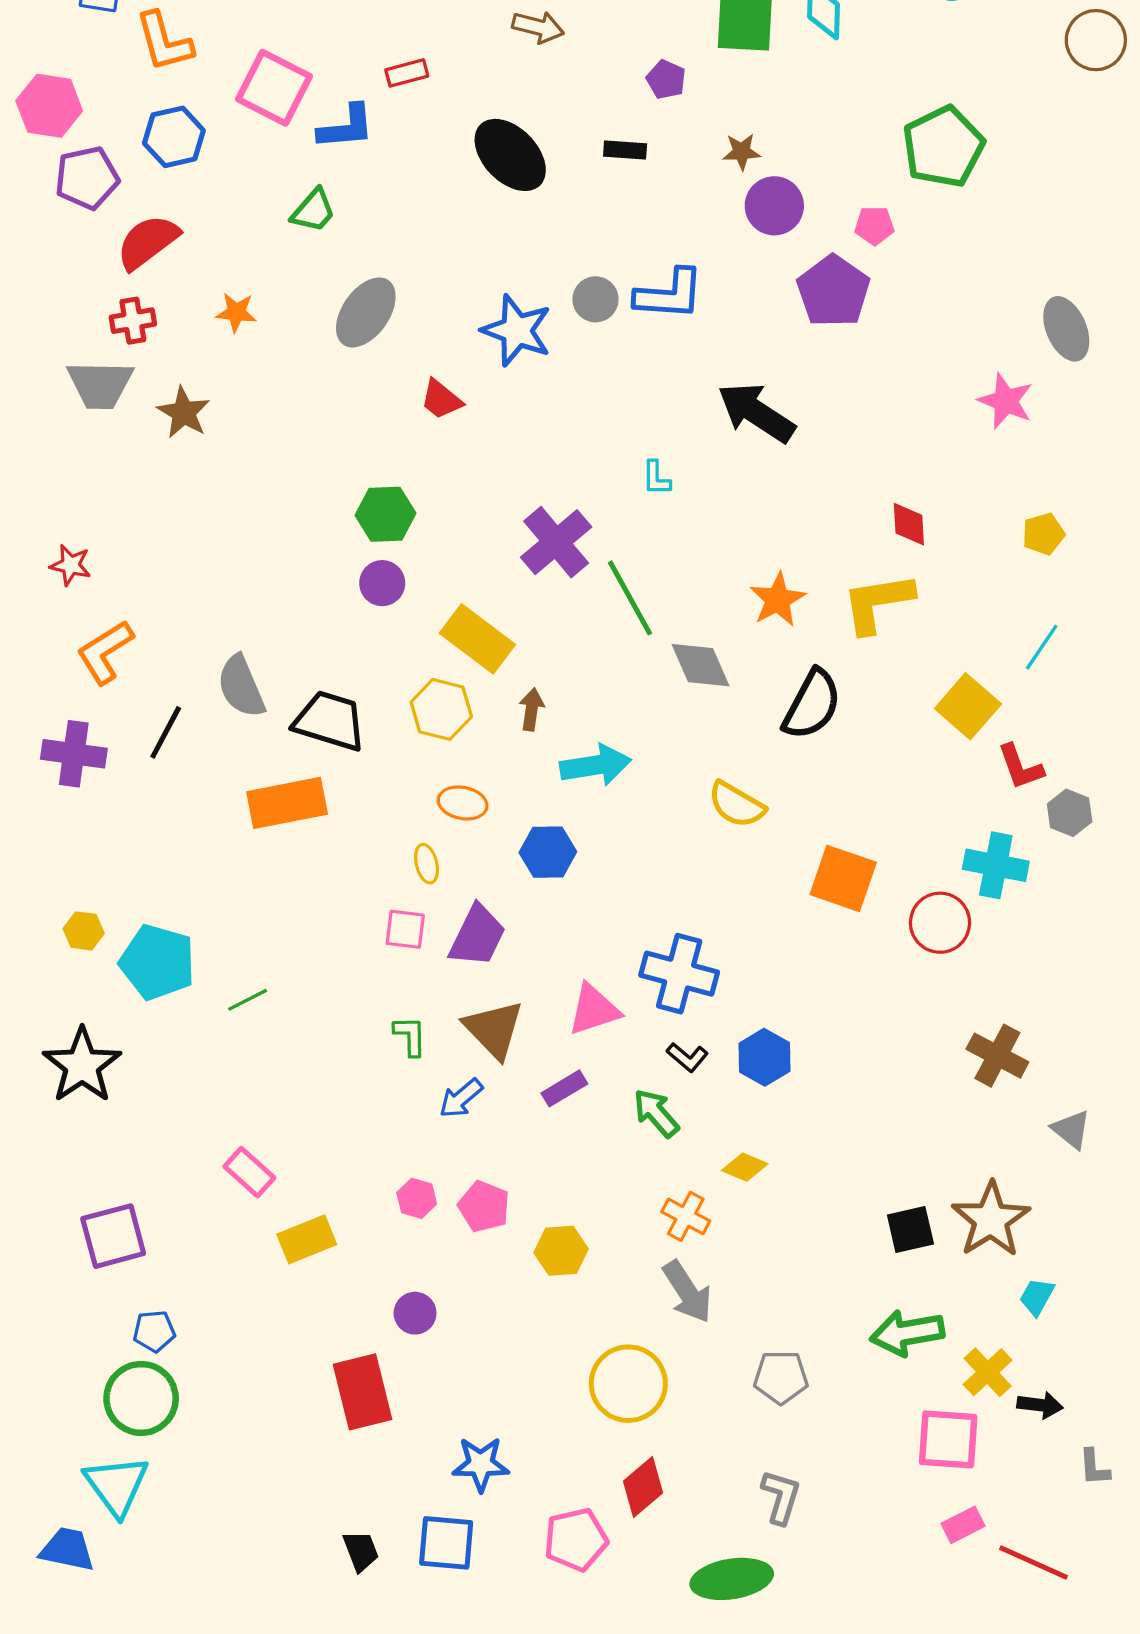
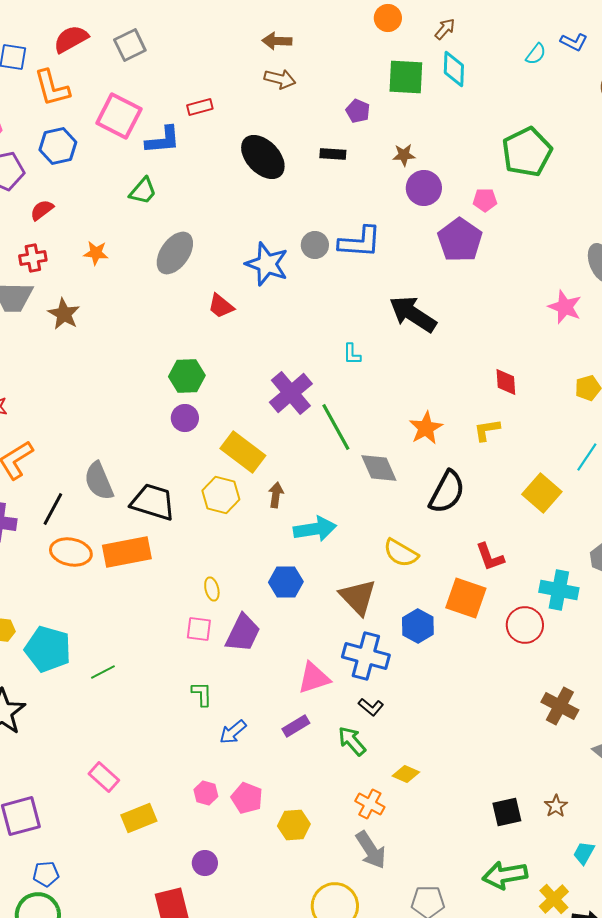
red semicircle: (148, 242) -> (42, 210), size x0.6
yellow L-shape: (878, 603) -> (487, 430), size x0.6
red L-shape: (1020, 767) -> (490, 557), moved
orange ellipse: (463, 803) -> (71, 552), moved, size x1.4
brown triangle: (494, 1029) -> (358, 597), moved
blue hexagon: (764, 1057) -> (418, 626), moved
brown star: (991, 1220) -> (556, 806), size x0.5

